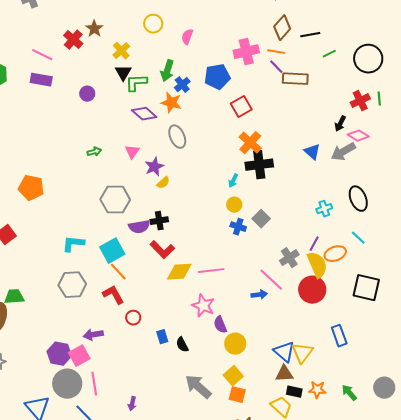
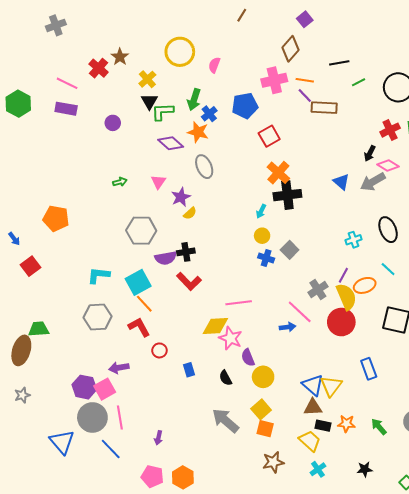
yellow circle: (153, 24) -> (180, 52), size x1.5
brown diamond: (282, 28) -> (291, 49), moved
yellow diamond: (179, 272) -> (215, 326), moved
black semicircle: (182, 345) -> (226, 378), moved

